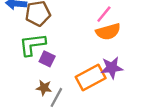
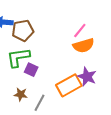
purple star: (112, 68) -> (87, 77), turned 30
brown star: (44, 88) -> (21, 94), moved

